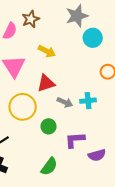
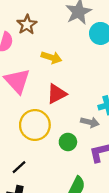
gray arrow: (65, 102) -> (90, 122), moved

